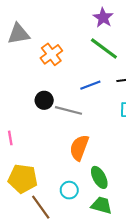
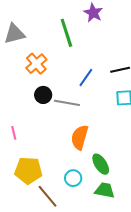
green line: (104, 49) -> (66, 33), moved, turned 40
orange cross: (51, 54) -> (36, 64), moved
blue line: (90, 85) -> (86, 78), turned -30

